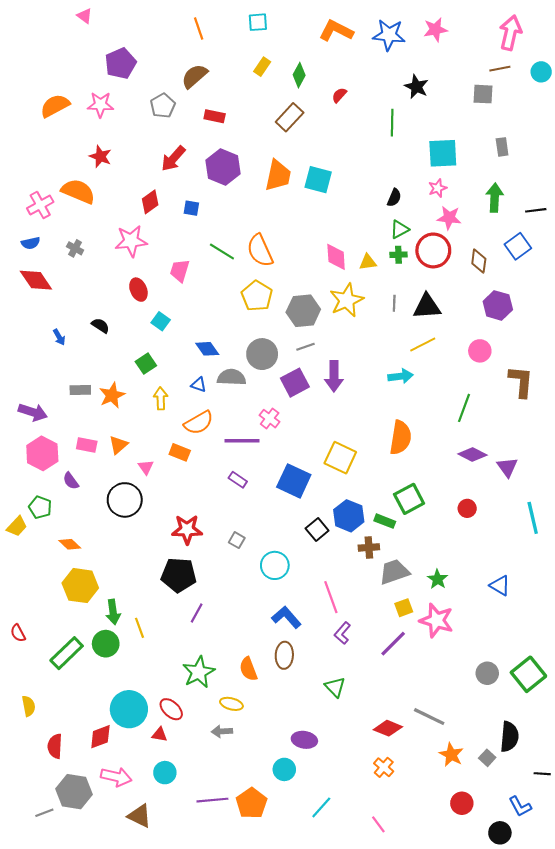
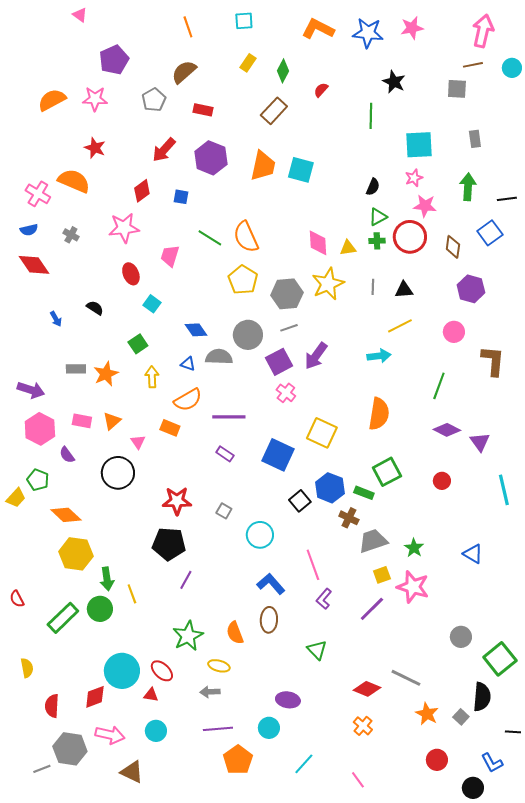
pink cross: (40, 205) -> (38, 194), turned -30
black triangle: (427, 306) -> (404, 290), size x0.7
purple arrow: (334, 376) -> (316, 356), turned 36
pink cross: (270, 419) -> (286, 393), moved
orange diamond: (70, 544) -> (66, 515), size x1.4
brown cross: (369, 547) -> (349, 518), turned 30
green square: (528, 674) -> (500, 659), moved
purple line: (212, 800) -> (218, 729), moved

